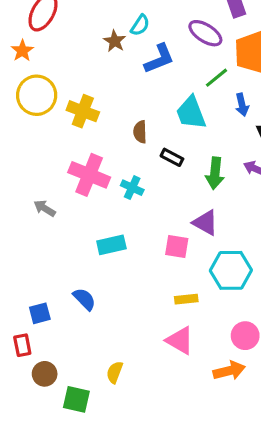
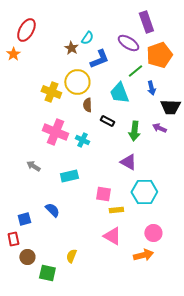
yellow circle: (37, 95) -> (77, 82), moved
gray arrow: (45, 208) -> (33, 166), moved
pink square: (177, 246) -> (103, 194), moved

